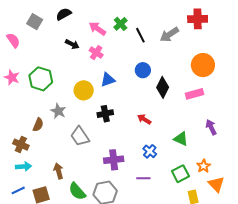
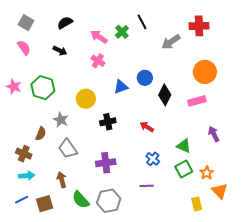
gray square: (35, 22) -> (26, 23), moved
black line: (140, 35) -> (142, 22), moved
pink semicircle: (13, 40) -> (24, 48), moved
black arrow: (72, 44) -> (60, 51), moved
blue triangle: (108, 80) -> (121, 87), moved
gray trapezoid: (80, 136) -> (68, 149), moved
purple cross: (114, 160) -> (106, 163), moved
green square: (180, 174) -> (184, 169), moved

